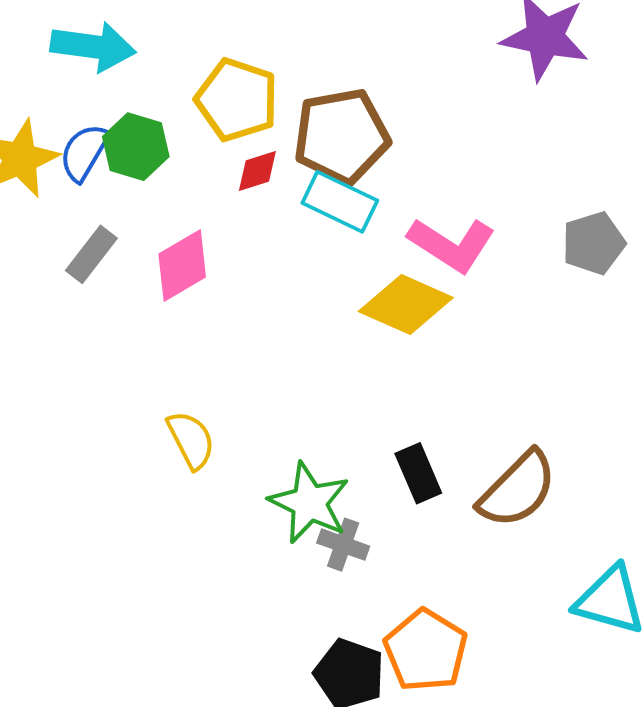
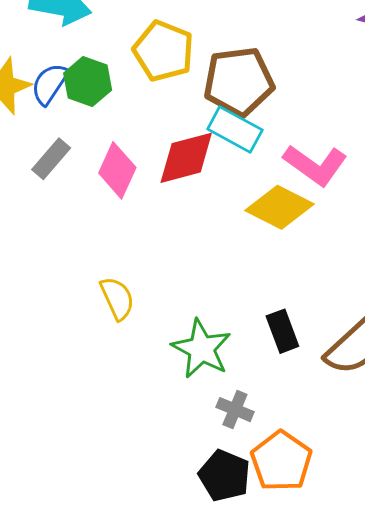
red diamond: (257, 171) -> (186, 158), moved, size x1.8
pink diamond: (182, 266) -> (117, 170), turned -38
gray cross: (343, 545) -> (235, 410), moved

